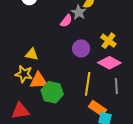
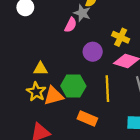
yellow star: (24, 74) -> (36, 92), turned 30
green hexagon: (52, 92) -> (73, 86), moved
orange rectangle: (97, 108) -> (87, 119), moved

